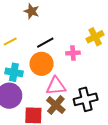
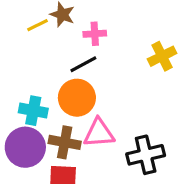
yellow line: (10, 41) -> (38, 25), moved
pink cross: (73, 53) -> (95, 34), moved
brown cross: (56, 105) -> (65, 142), moved, turned -30

